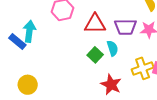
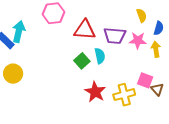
yellow cross: (143, 68) -> (124, 95), moved
yellow circle: (28, 85) -> (13, 74), moved

